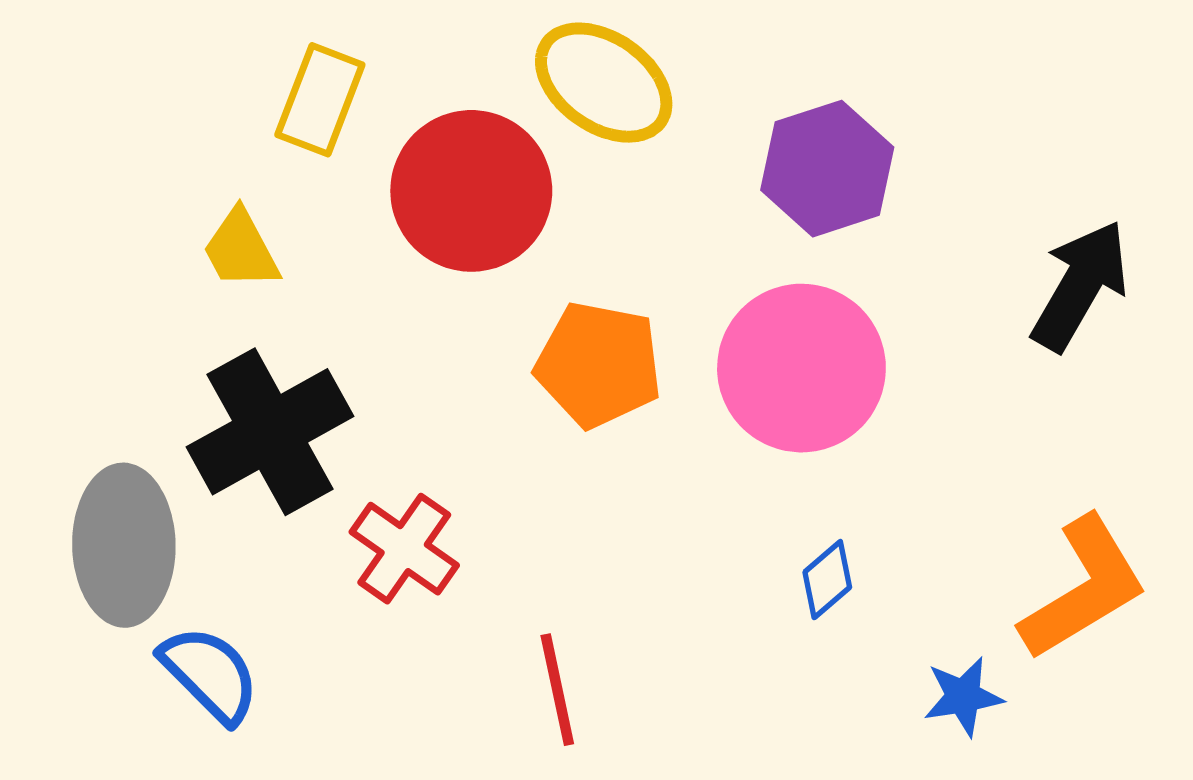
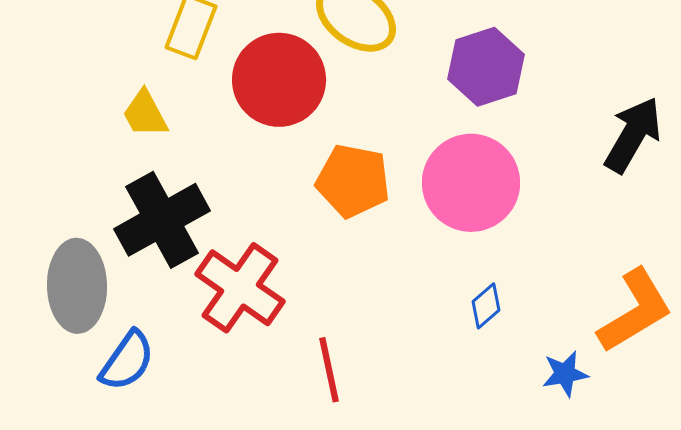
red cross: (404, 549) -> (240, 288), size x1.4
blue semicircle: (210, 674) -> (127, 361), turned 80

